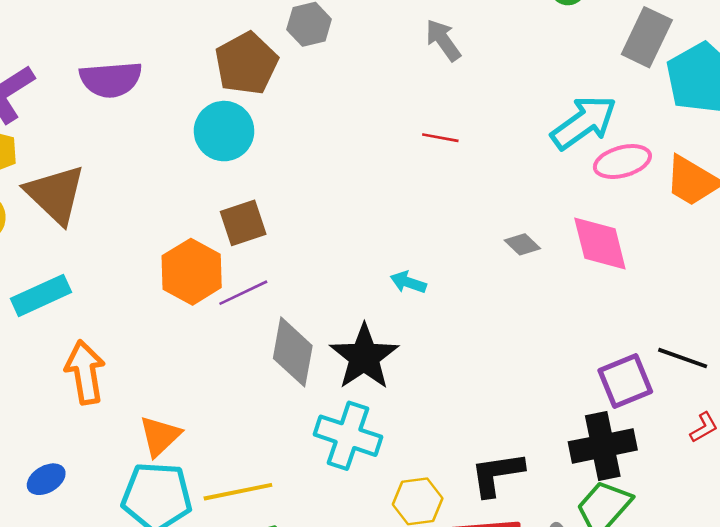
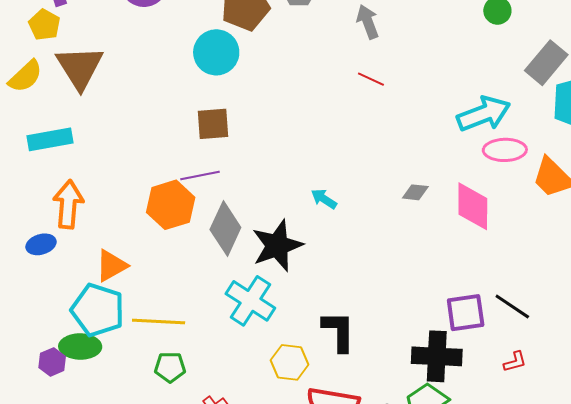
gray arrow: (443, 40) -> (368, 22), moved
red line: (440, 138) -> (371, 79), moved
gray diamond: (522, 244) -> (415, 192), turned -52
orange hexagon: (192, 272) -> (171, 205), moved
black L-shape: (497, 474) -> (339, 331), moved, turned 84
blue ellipse: (46, 479) -> (41, 244), moved

